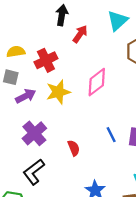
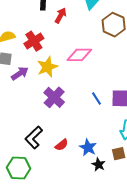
pink diamond: (97, 82) -> (79, 55), turned 45
purple cross: (34, 133) -> (54, 97), moved
red semicircle: (74, 148) -> (62, 145), moved, turned 80

